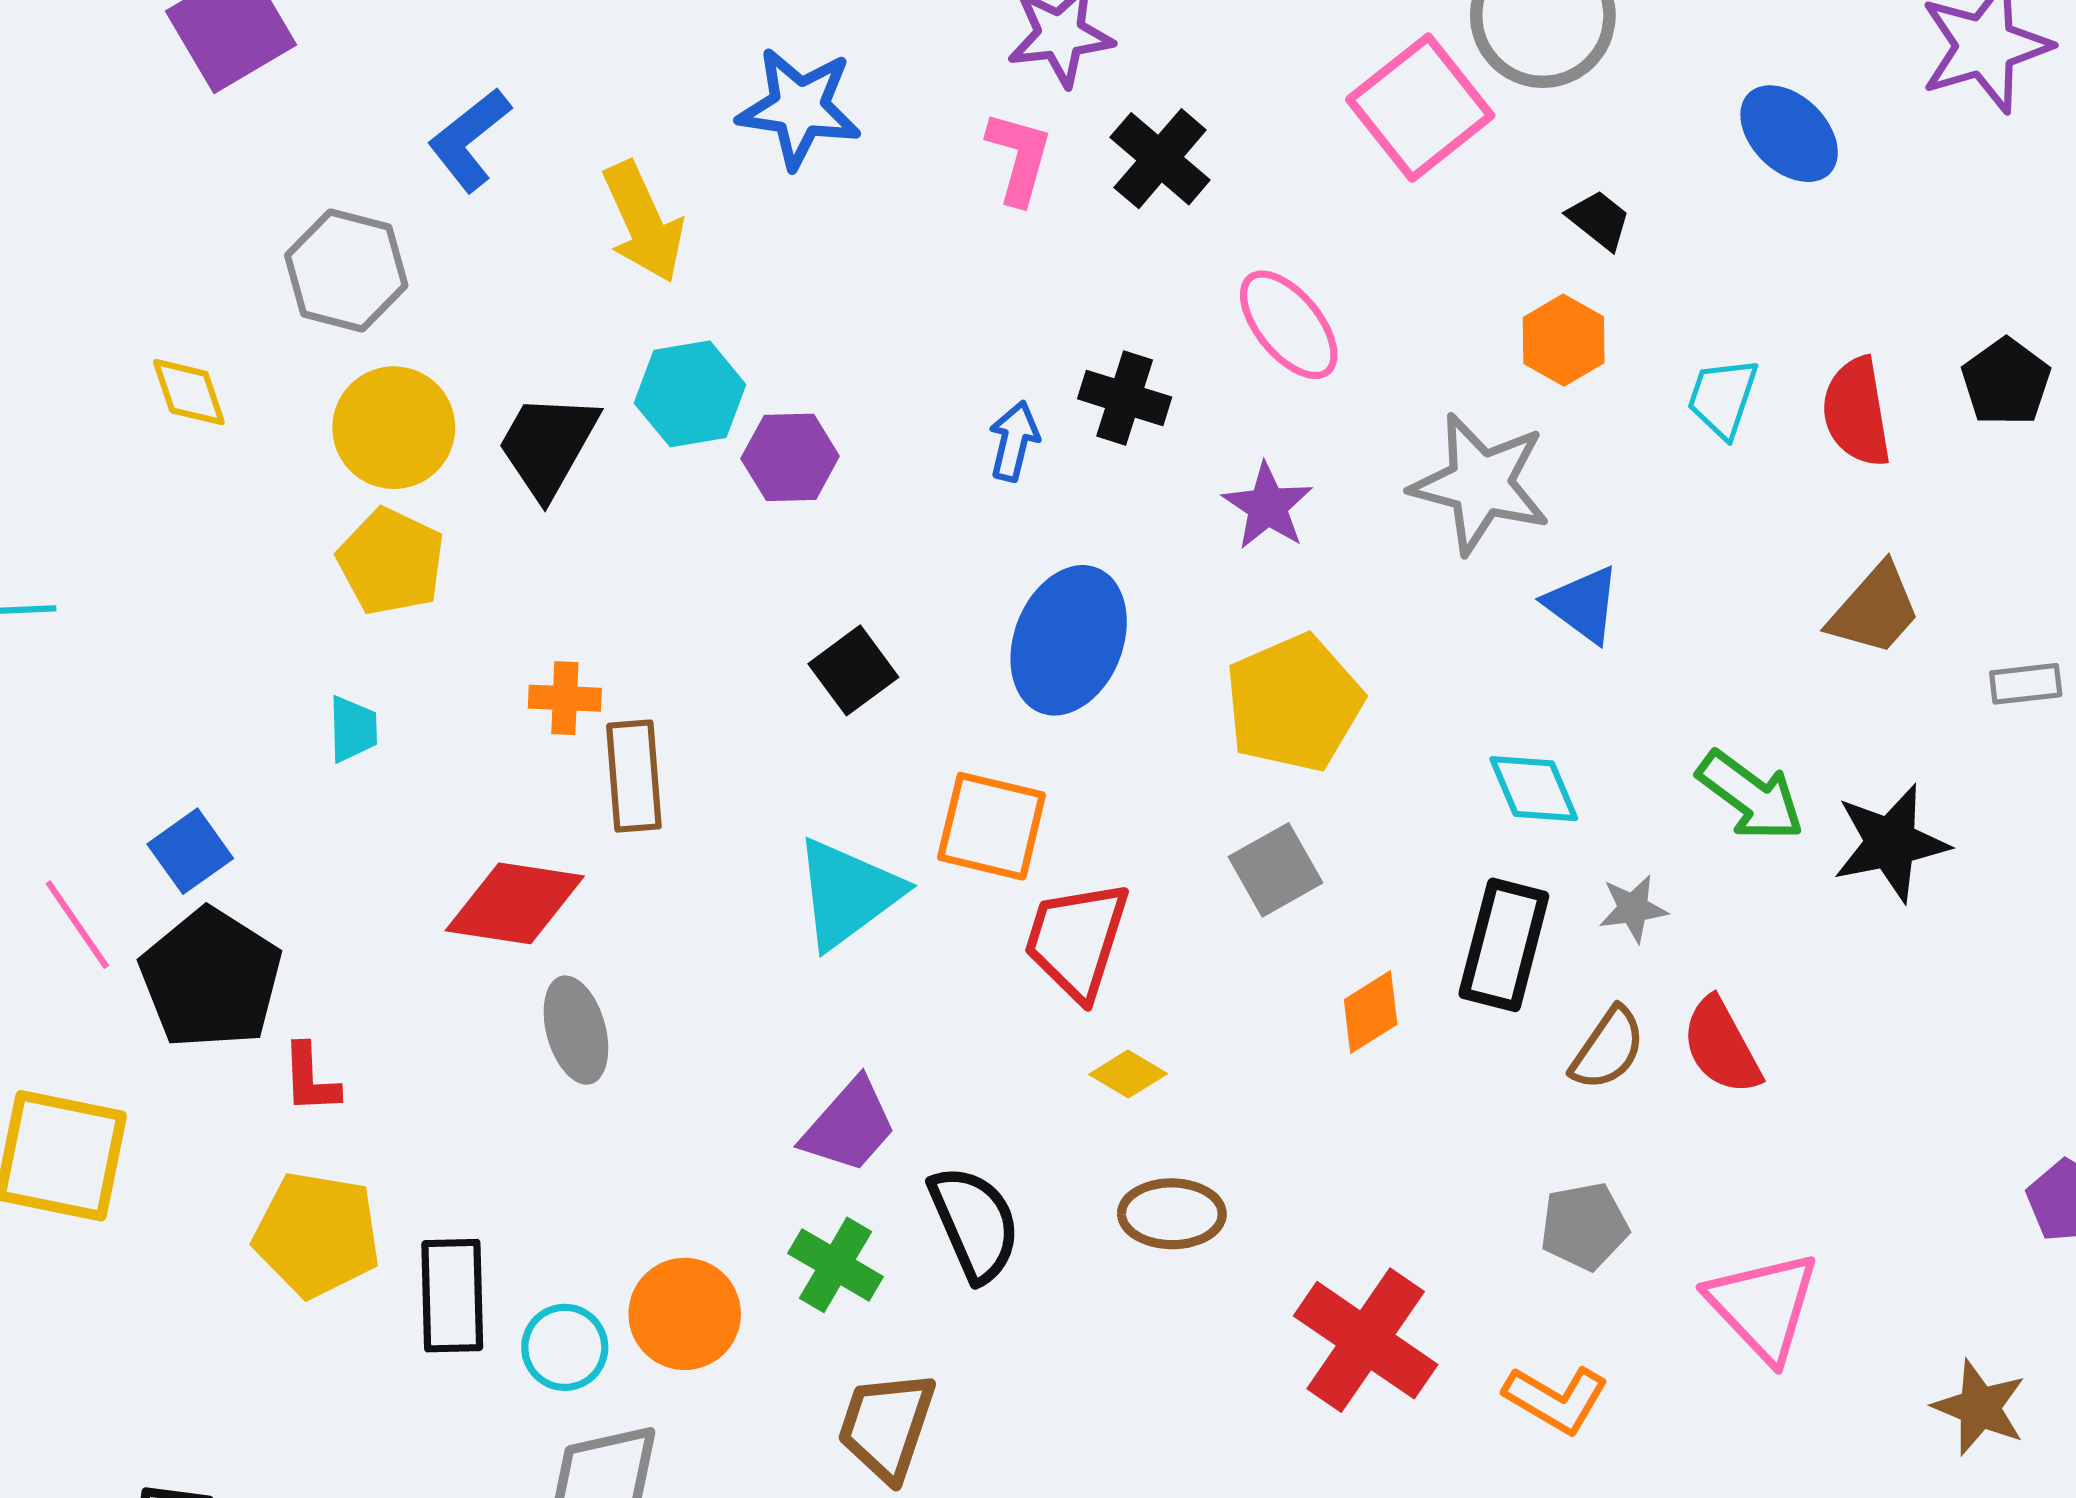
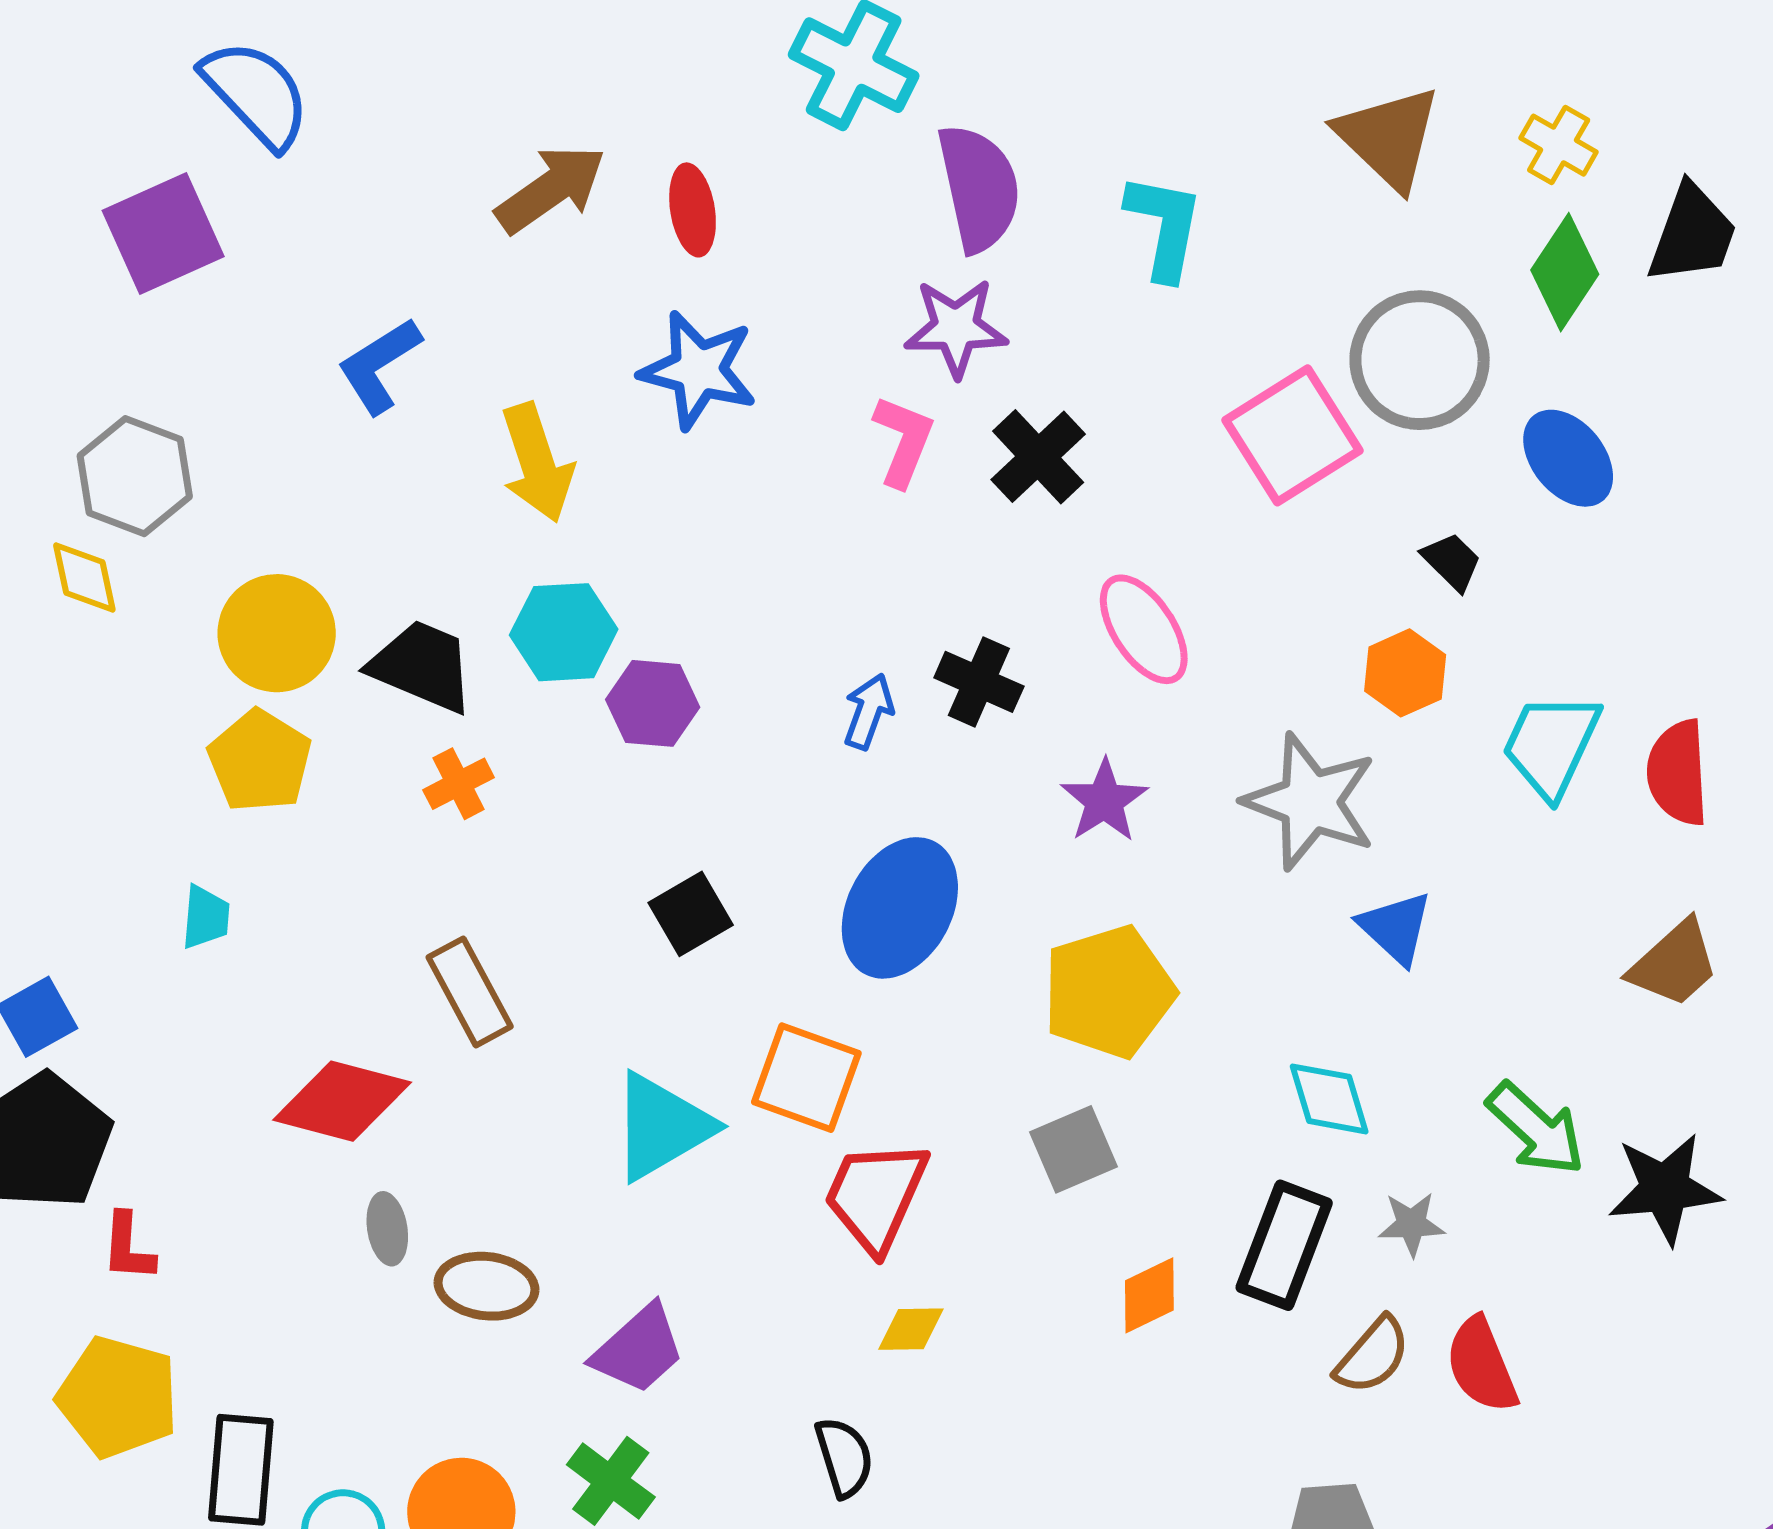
blue ellipse: (1789, 134) -> (1568, 458), moved
gray hexagon: (346, 270) -> (135, 476), moved
cyan trapezoid: (1723, 398) -> (1551, 745), size x1.4
black trapezoid: (548, 445) -> (422, 666), turned 77
orange cross: (565, 698) -> (459, 784), moved, turned -36
brown rectangle: (634, 776) -> (470, 992), turned -30
gray ellipse: (576, 1030) -> (387, 1229), size x0.7
yellow diamond: (1128, 1074) -> (911, 1329), turned -38
brown ellipse: (1172, 1214) -> (486, 1286), moved
black semicircle: (974, 1223) -> (844, 1457), moved, size x0.7

